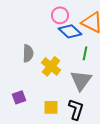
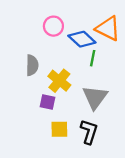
pink circle: (60, 15) -> (53, 26), moved
green line: (85, 53) -> (93, 58), moved
purple square: (19, 97) -> (48, 102), moved, turned 32

